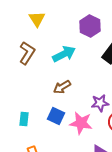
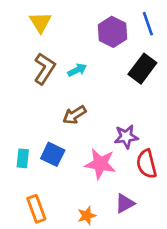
brown L-shape: (27, 53) -> (44, 69), moved
cyan arrow: (64, 54) -> (77, 70), size x0.6
blue square: (56, 116) -> (53, 154), moved

